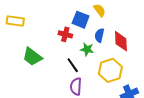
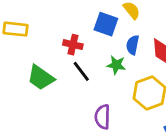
red cross: (65, 34) -> (73, 45), moved
black line: (73, 65) -> (81, 71), moved

